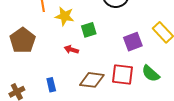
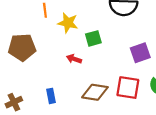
brown pentagon: (23, 40) -> (22, 47), turned 30

